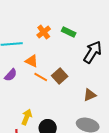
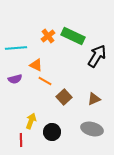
green rectangle: (69, 32) -> (73, 36), size x1.6
purple semicircle: (11, 75) -> (15, 79), turned 32
brown square: (60, 76) -> (64, 97), moved

